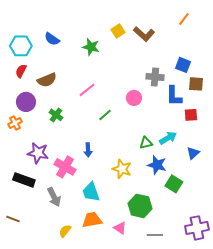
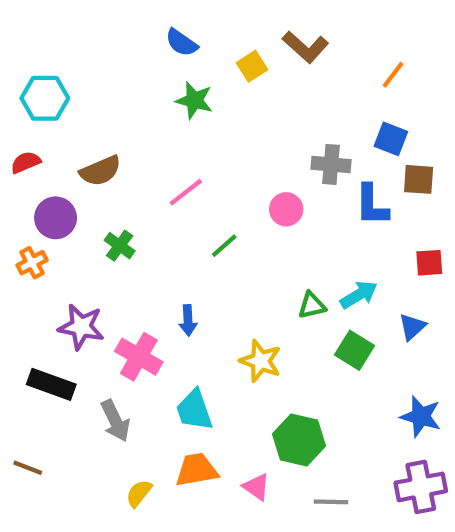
orange line: (184, 19) -> (393, 75), moved
brown L-shape: (144, 34) -> (305, 47), moved
blue semicircle: (52, 39) -> (182, 43), moved
red semicircle: (21, 71) -> (26, 162), moved, turned 40
red square: (191, 115) -> (429, 263), moved
blue star: (157, 165) -> (421, 416), moved
green square: (174, 184) -> (355, 350), moved

